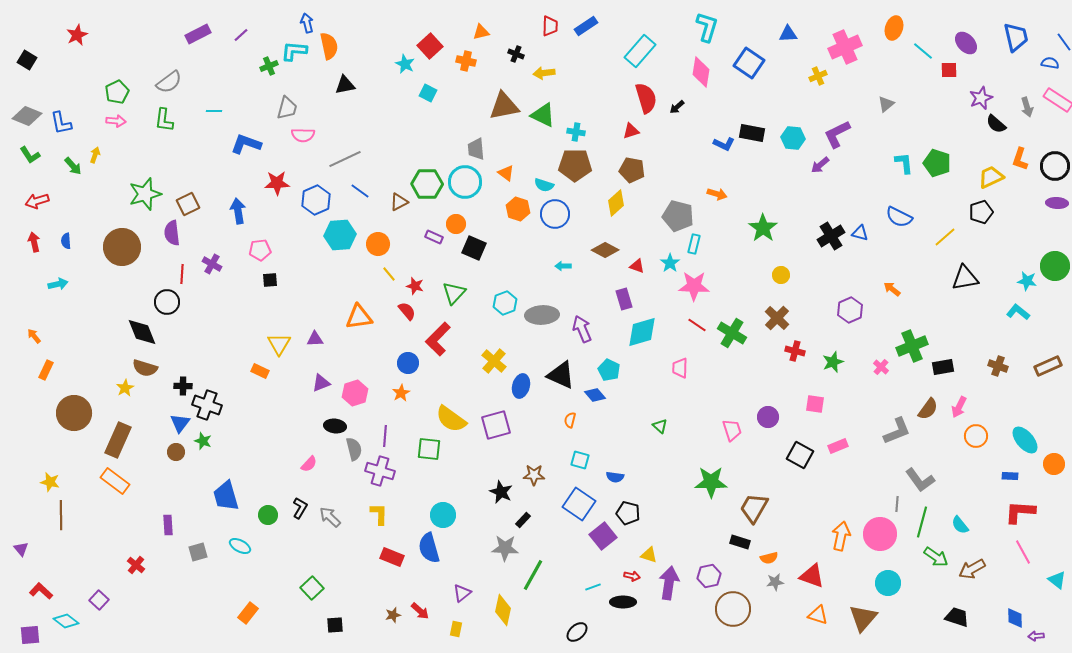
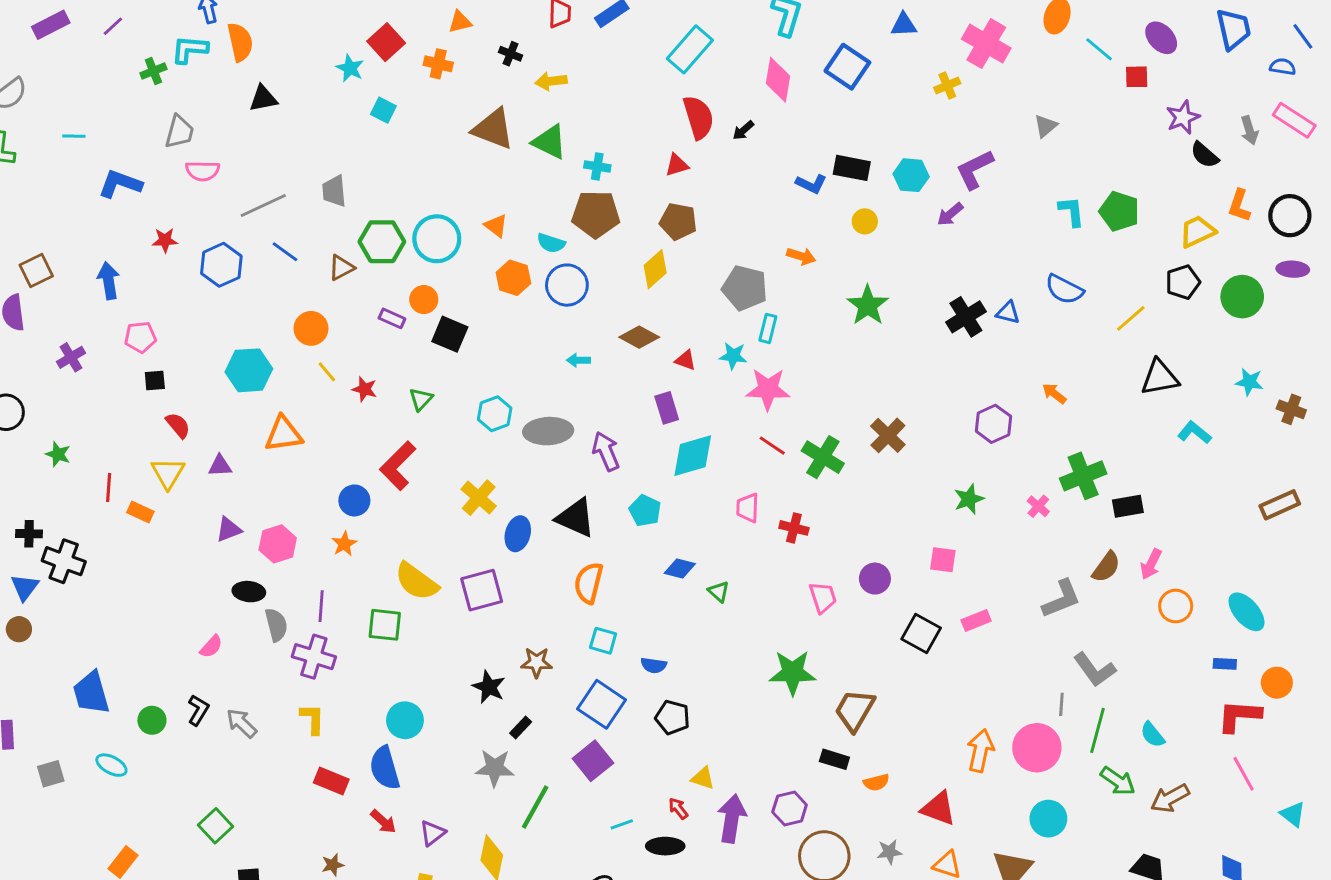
pink cross: (845, 47) -> (986, 44), turned -36
brown triangle: (504, 106) -> (493, 129), turned 32
gray trapezoid: (476, 149) -> (334, 191), moved
red star: (277, 183) -> (165, 240), size x0.7
cyan hexagon: (340, 235) -> (249, 370), moved
cyan star: (670, 263) -> (733, 356), turned -30
purple cross: (212, 264) -> (71, 357), turned 30
green circle: (1055, 266) -> (1242, 297), moved
red line: (182, 274) -> (109, 487), moved
yellow circle: (781, 275) -> (865, 221), moved
green triangle: (454, 293) -> (421, 399), size x0.7
red semicircle: (407, 311) -> (178, 425), moved
cyan L-shape: (1018, 312) -> (1194, 433), moved
red cross: (795, 351) -> (794, 528), moved
brown cross: (998, 366) -> (1291, 409), moved
blue diamond: (595, 395) -> (680, 568), moved, turned -35
orange semicircle: (570, 420) -> (589, 583), size x1.8
green star: (203, 441) -> (58, 454), moved
orange circle: (1054, 464) -> (1277, 683), moved
purple square: (603, 536) -> (593, 761), moved
red arrow: (632, 576) -> (678, 808), turned -140
gray star: (775, 582) -> (889, 852), moved
red arrow: (420, 611) -> (383, 821), moved

